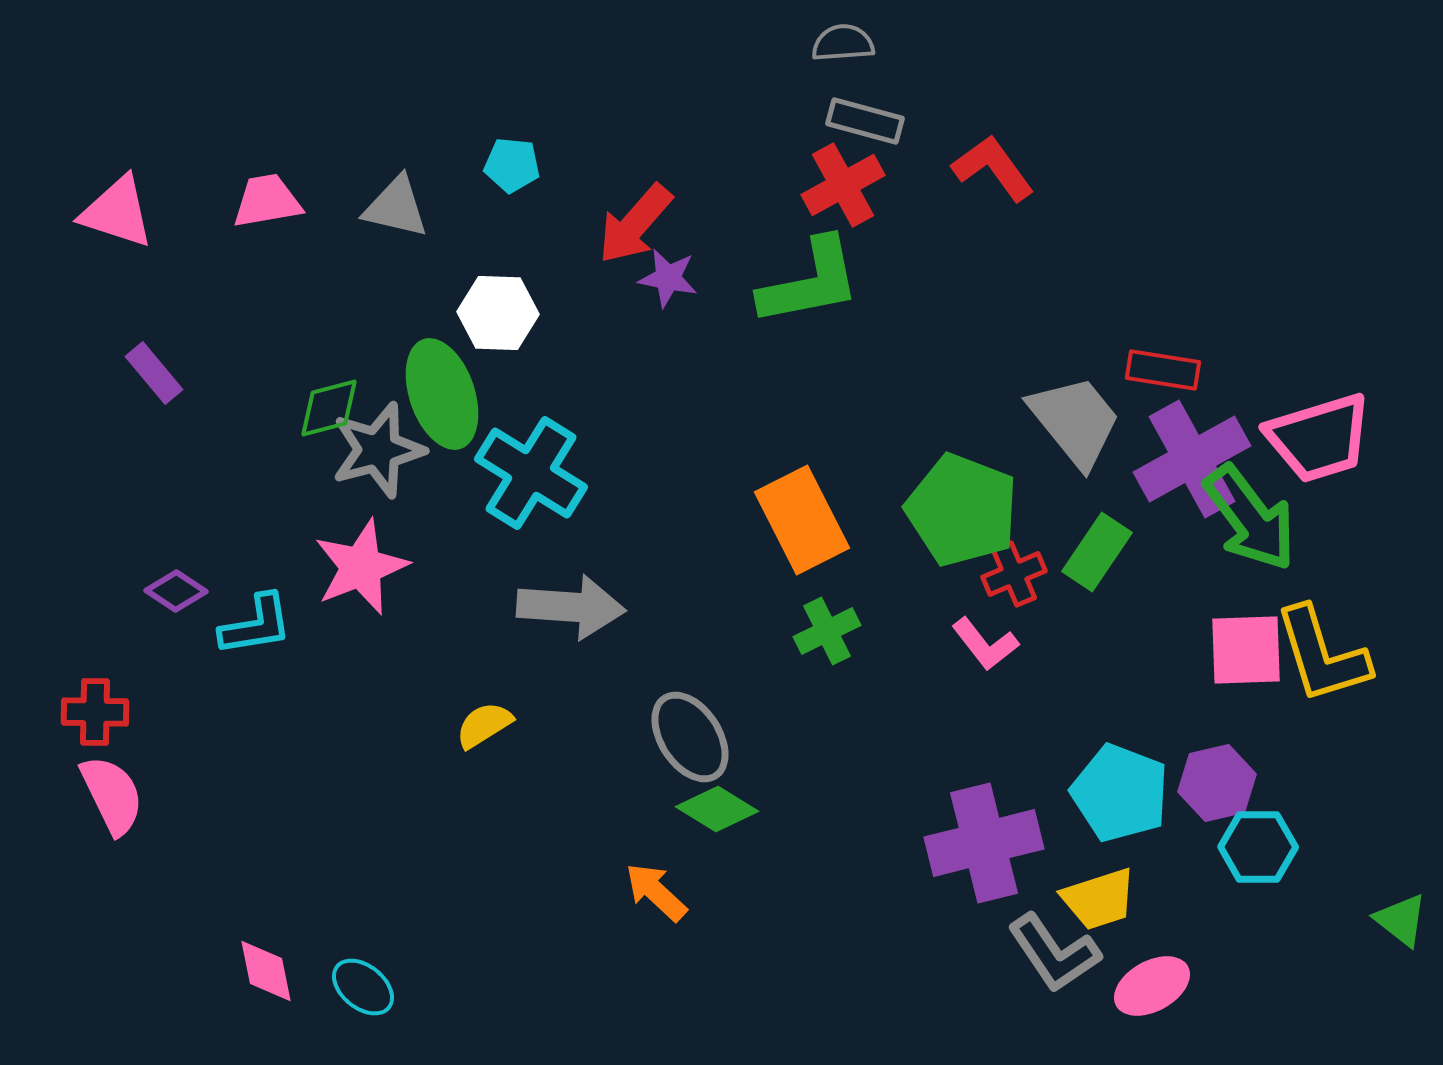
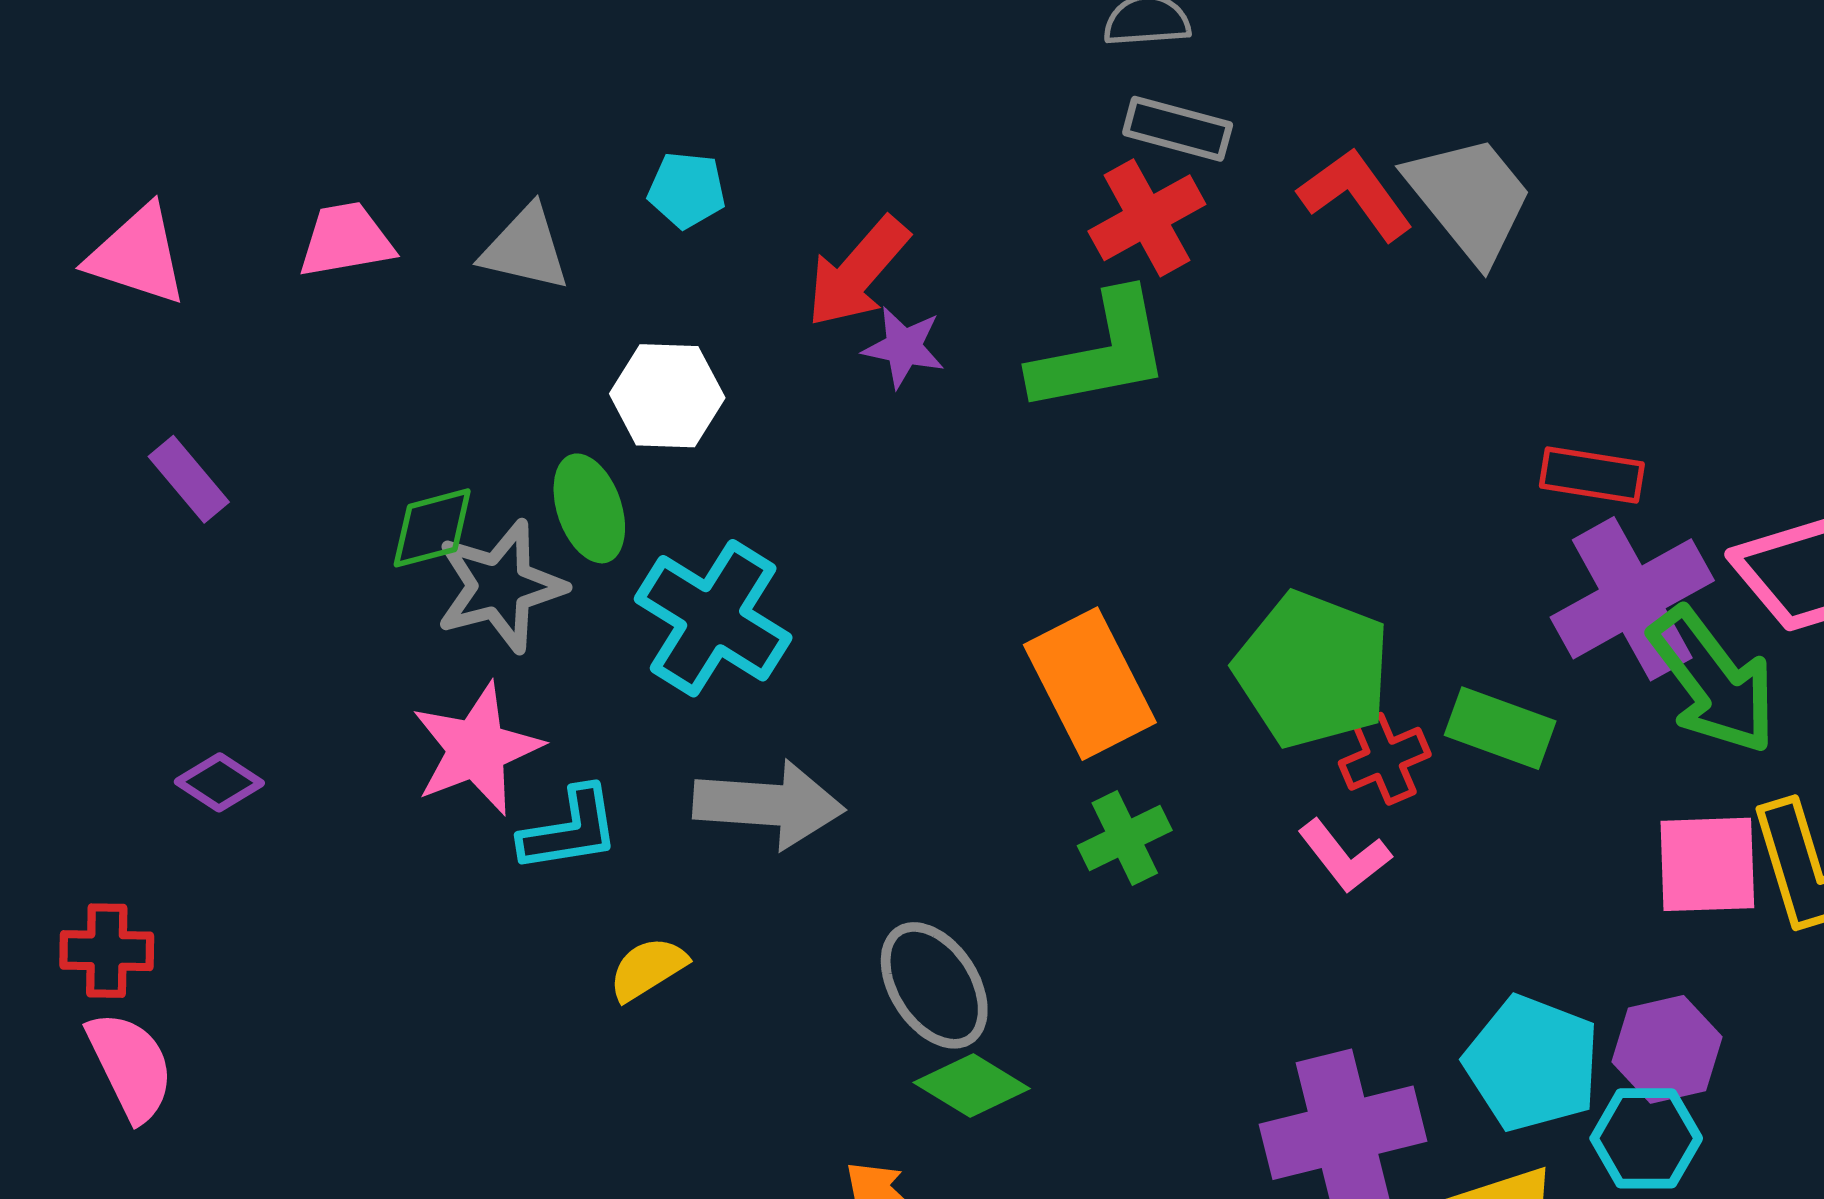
green ellipse: (442, 394) -> (589, 508), size x0.7
gray trapezoid: (1075, 421) -> (1470, 198), moved
green rectangle: (1097, 552) -> (1500, 728), turned 76
cyan L-shape: (256, 625) -> (570, 830), moved
cyan hexagon: (1258, 847) -> (1646, 1138), moved

